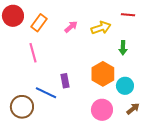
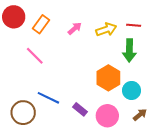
red line: (128, 15) -> (134, 25), moved
green arrow: (123, 48) -> (129, 51), size x1.5
pink line: (33, 53) -> (35, 56), turned -30
purple rectangle: (65, 81) -> (80, 109), moved, turned -40

